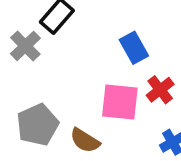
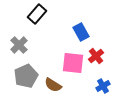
gray cross: (25, 46) -> (19, 45), moved

